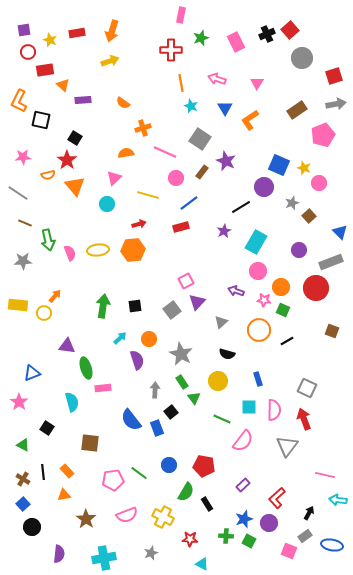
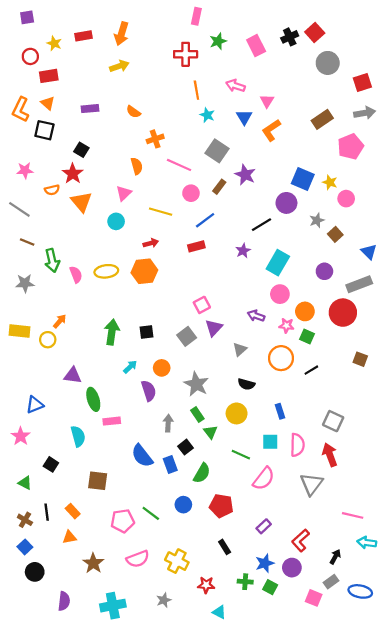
purple square: (24, 30) -> (27, 17), moved
pink triangle: (257, 83) -> (267, 101), moved
orange triangle: (63, 85) -> (48, 103), moved
orange semicircle: (126, 153) -> (137, 166), turned 84
green semicircle: (186, 492) -> (202, 473), moved

